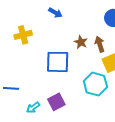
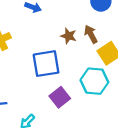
purple square: (56, 102) -> (60, 97), moved

